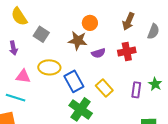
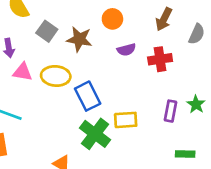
brown star: (78, 41) -> (79, 39), moved
purple semicircle: (98, 53) -> (126, 50), moved
pink triangle: (23, 76) -> (23, 72), moved
yellow rectangle: (104, 88) -> (126, 120), moved, turned -54

